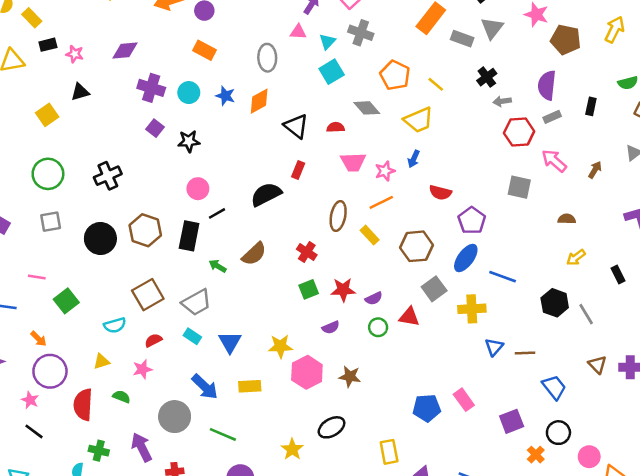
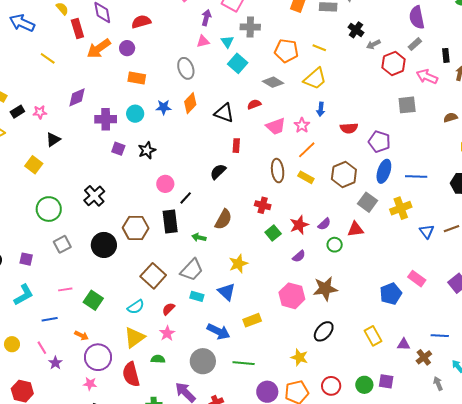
purple semicircle: (547, 85) -> (417, 17), moved
black rectangle: (591, 106) -> (446, 55), moved
black semicircle: (266, 194) -> (218, 172), size x0.7
yellow star: (280, 346) -> (238, 264), moved
yellow triangle: (101, 361) -> (134, 337), size x1.6
brown star: (350, 377) -> (325, 289), size x1.4

